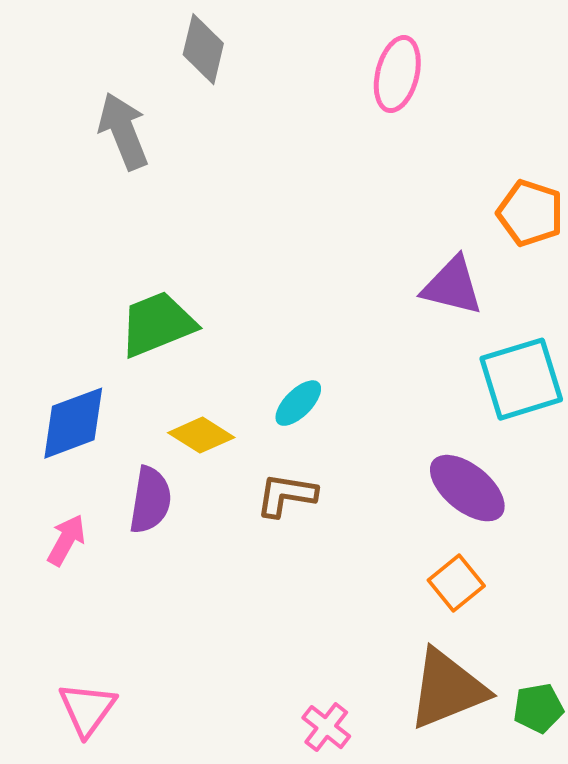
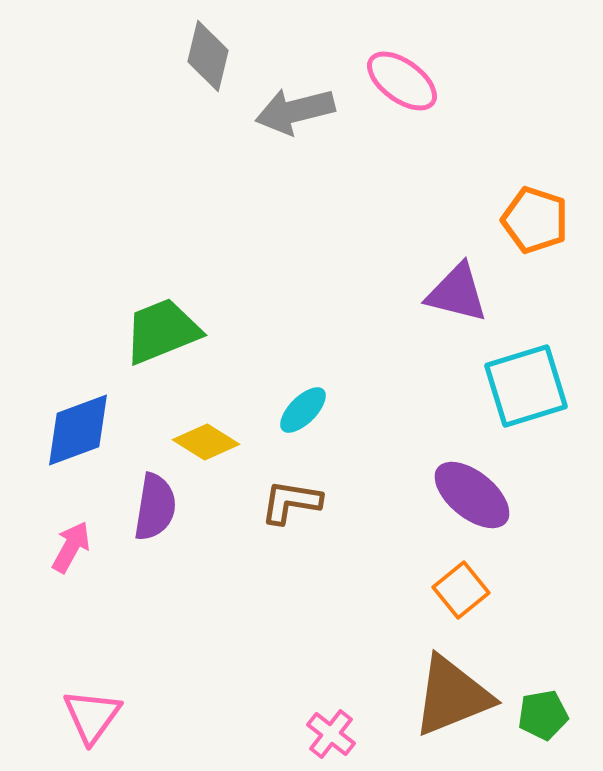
pink ellipse: (397, 74) -> (402, 81), turned -68
gray arrow: (123, 131) -> (295, 111), moved, turned -82

